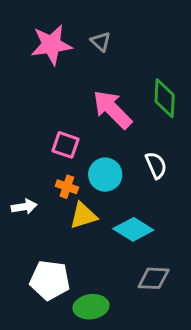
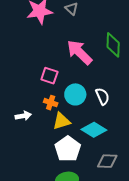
white semicircle: (156, 165) -> (102, 96), moved
white pentagon: (50, 280) -> (68, 149), moved, turned 30

